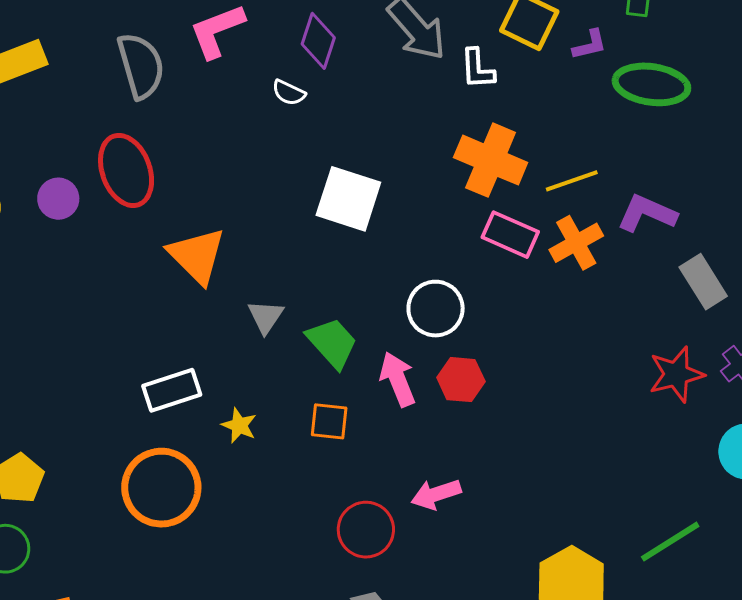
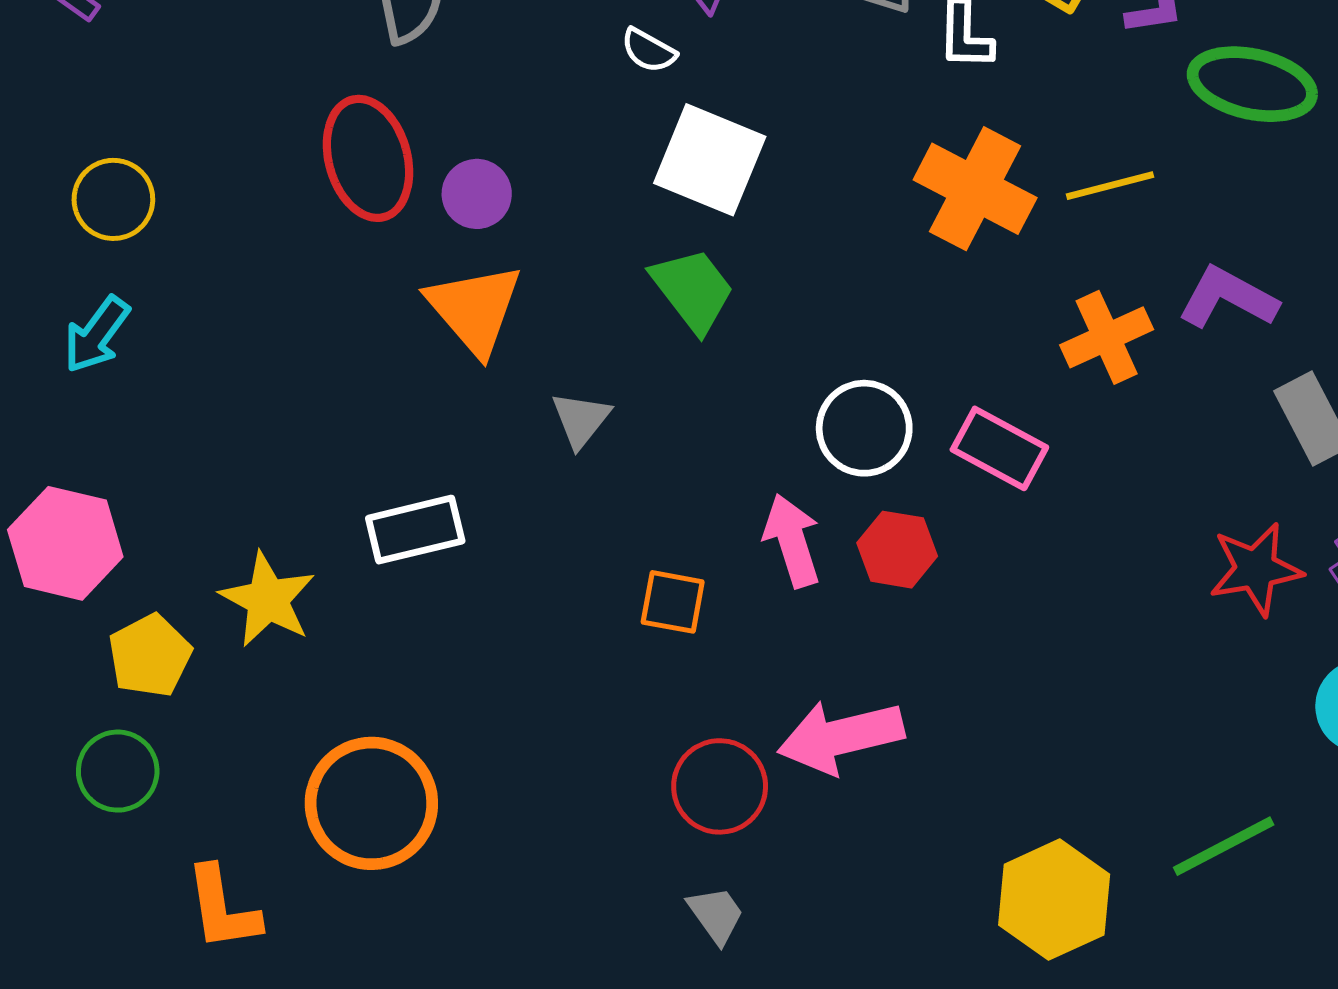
yellow line: (572, 181) -> (1110, 186), moved
purple circle: (58, 199) -> (477, 194), moved
white square: (348, 199) -> (710, 160), moved
pink rectangle: (510, 235) -> (999, 448), moved
green trapezoid: (332, 343) -> (693, 290), moved
yellow star: (239, 425) -> (268, 599), moved, size x1.6
orange circle: (161, 488) -> (371, 803), moved
pink arrow: (436, 494) -> (841, 737), size x1.5

